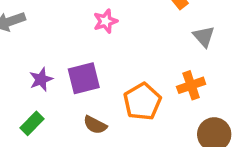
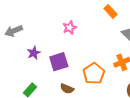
purple star: (41, 79) -> (34, 53), moved

